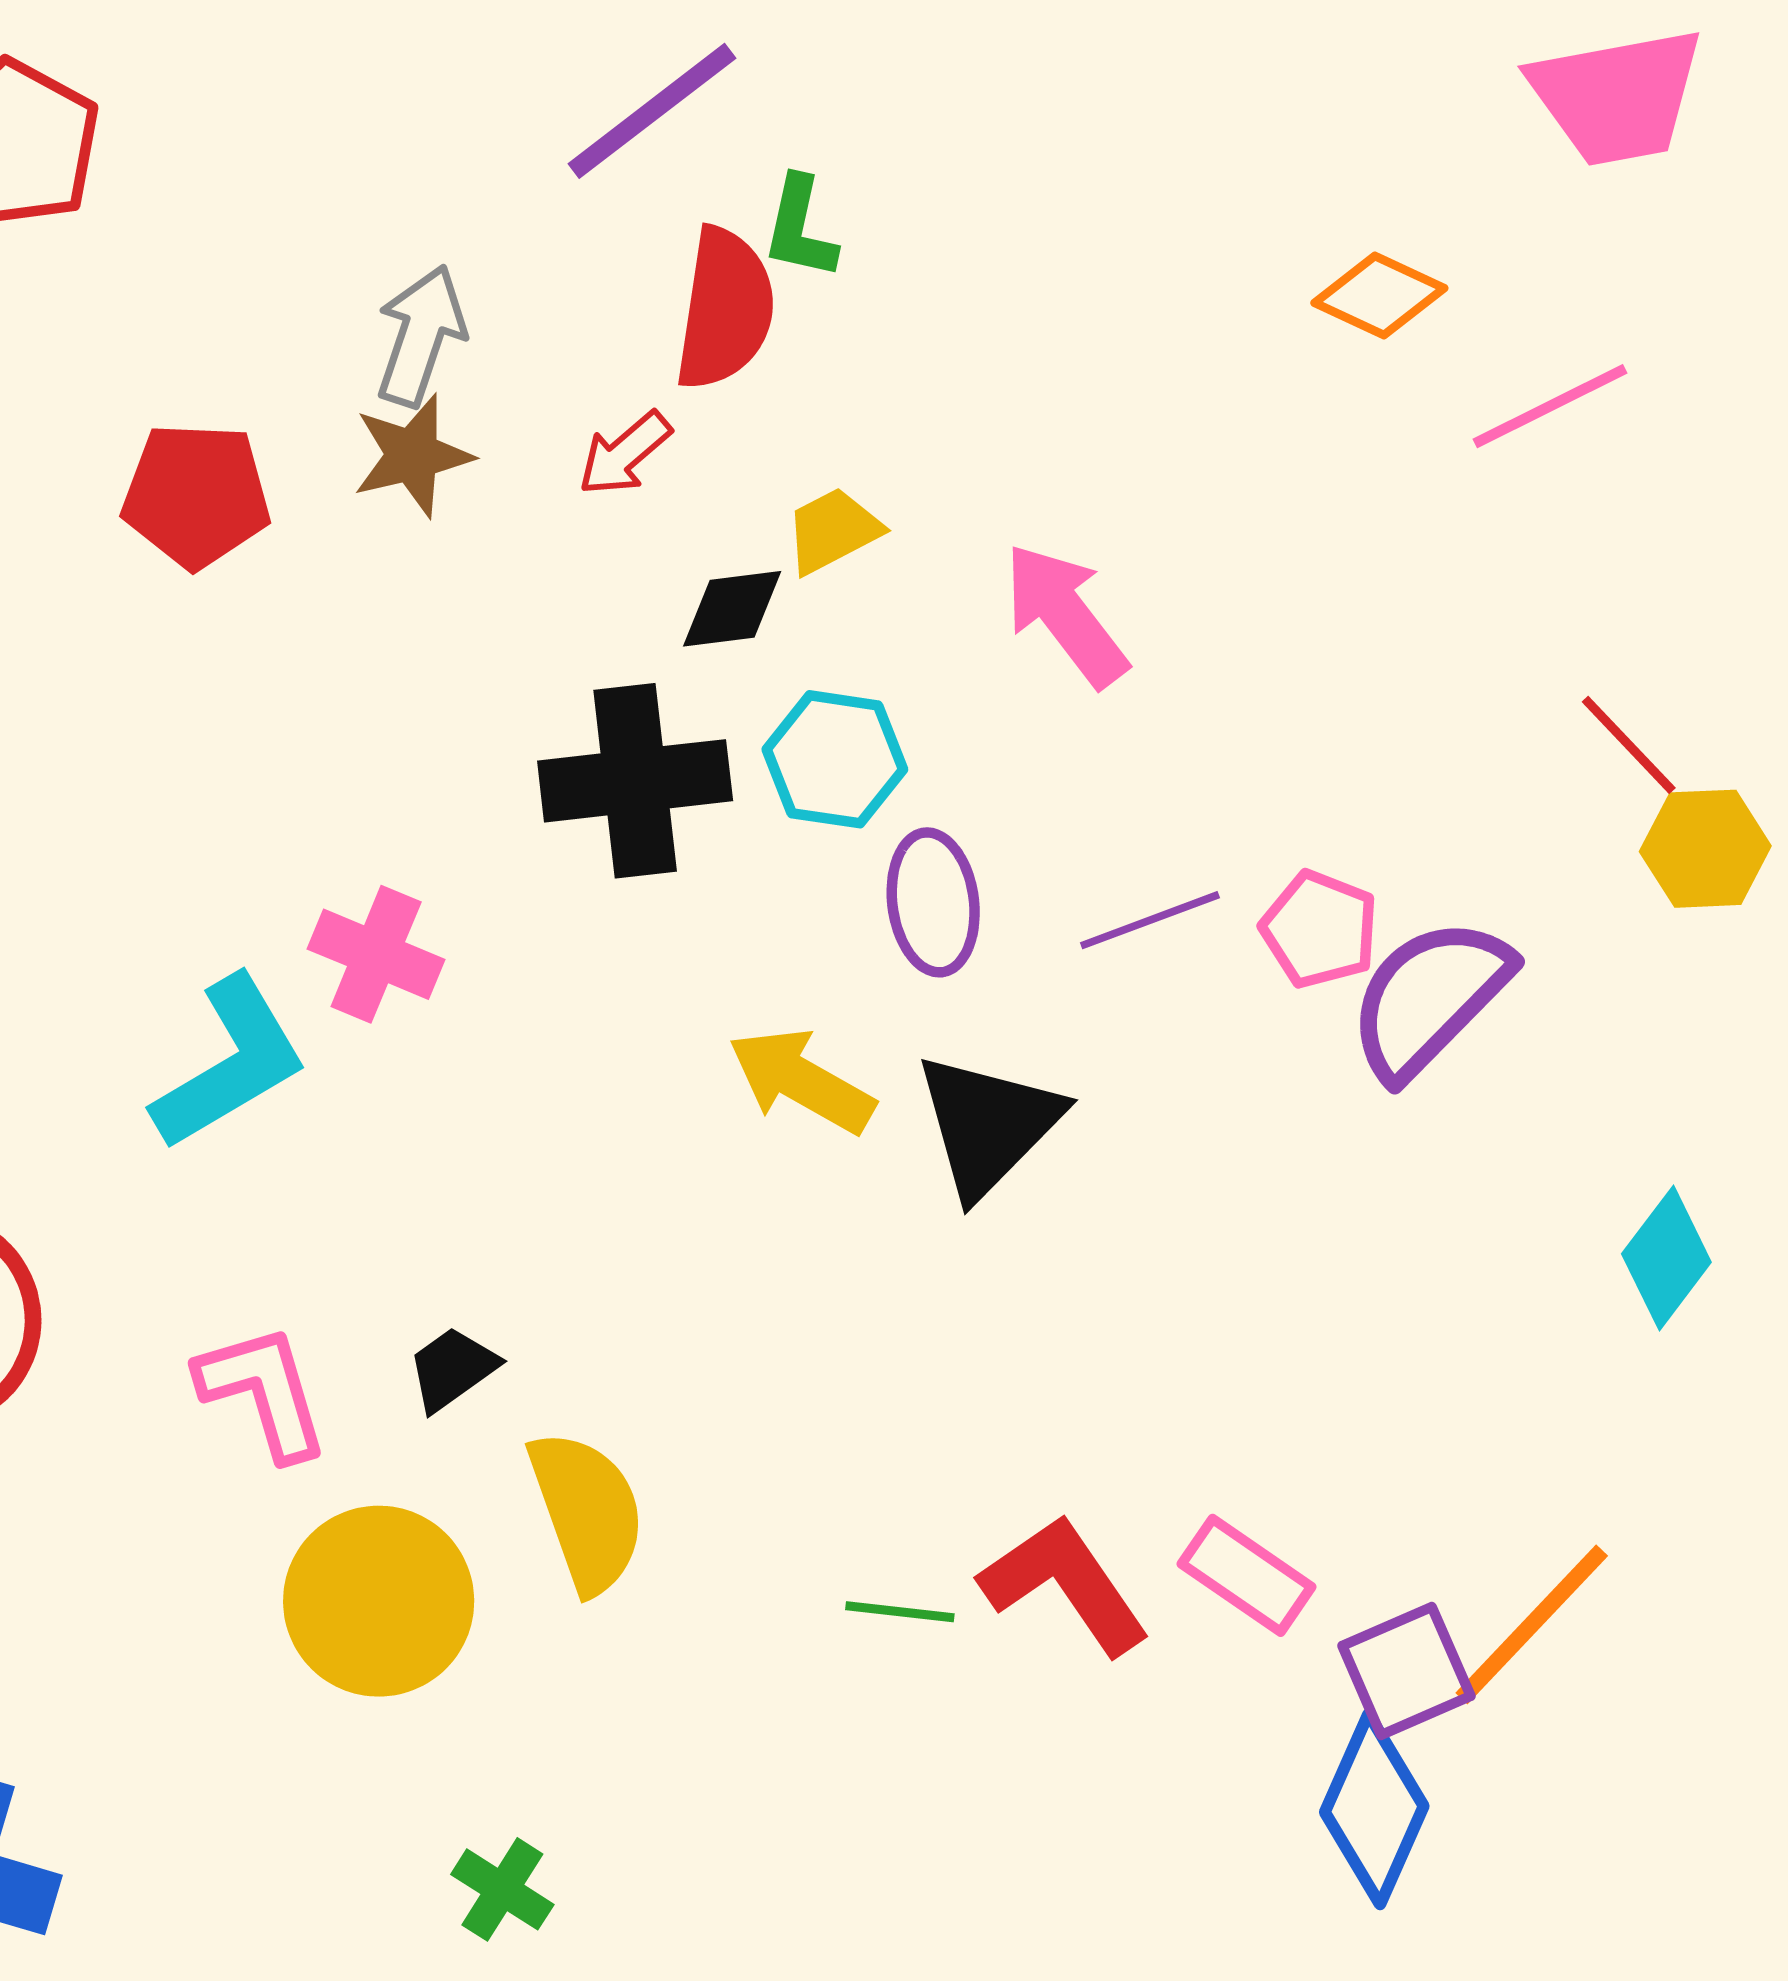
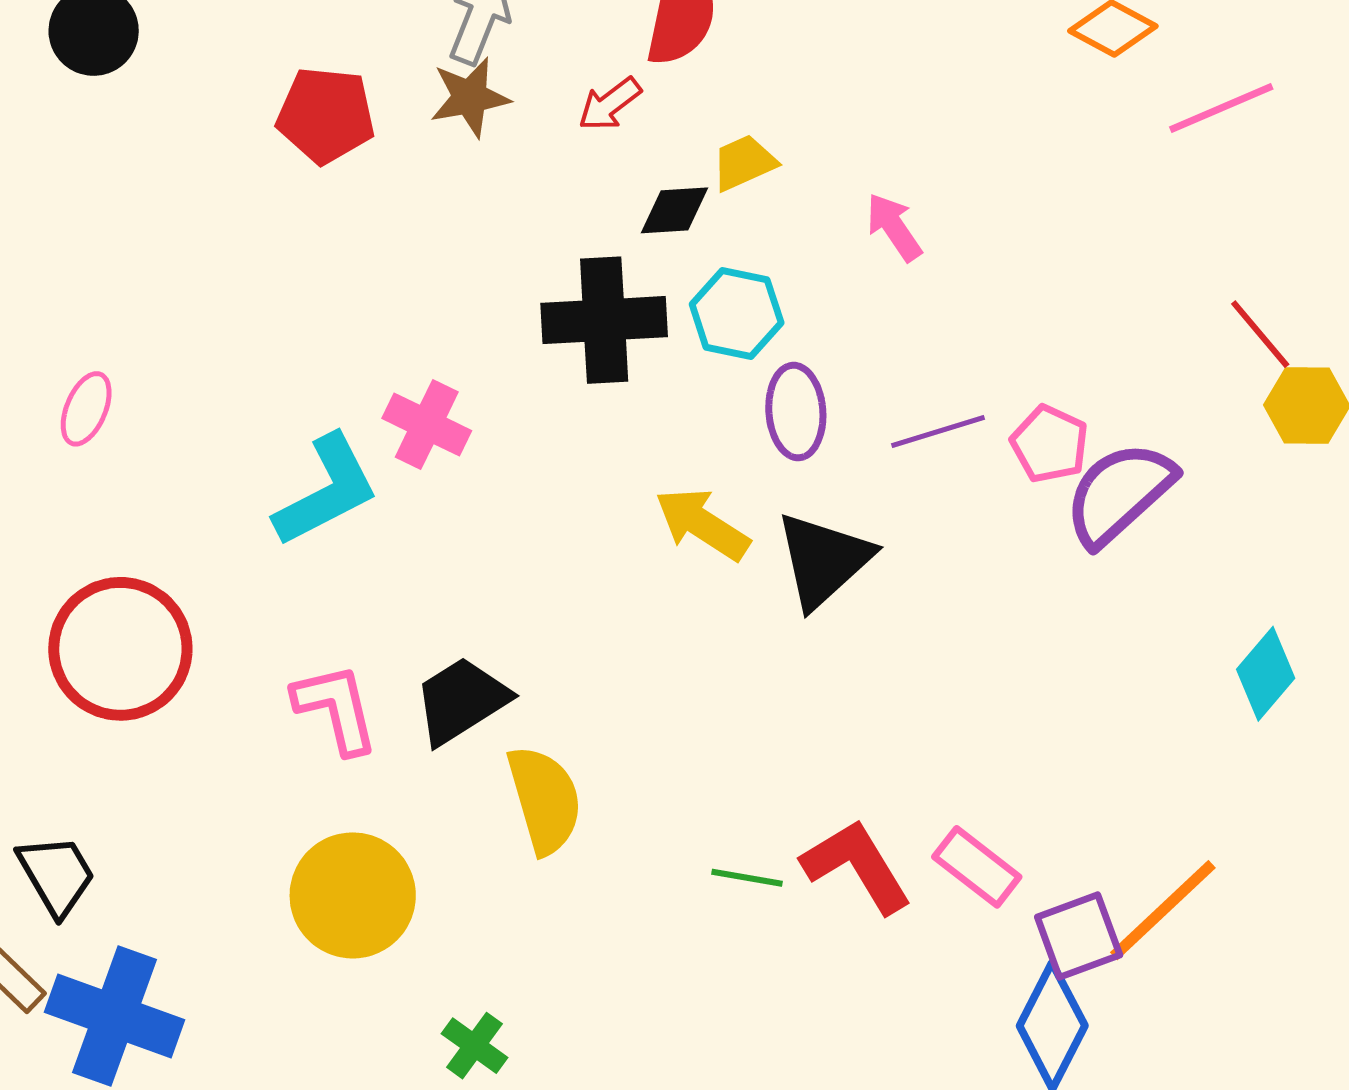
pink arrow: (1065, 615) -> (894, 227), size x0.7
black trapezoid: (452, 1369) -> (461, 701), size x1.6
yellow circle: (379, 1601) -> (353, 895), moved

